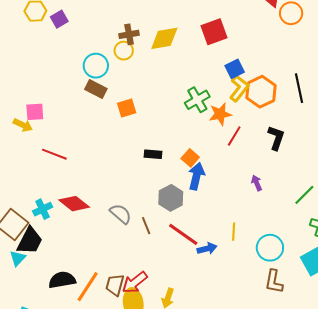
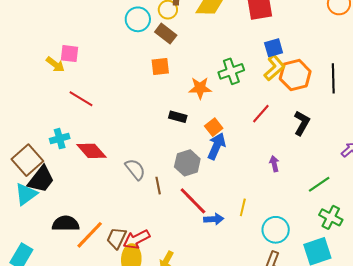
brown rectangle: (96, 89) -> (166, 34), moved
orange star: (220, 114) -> (200, 88), moved
cyan cross: (43, 209) -> (60, 139), moved
cyan triangle: (18, 258) -> (26, 194), size x1.4

